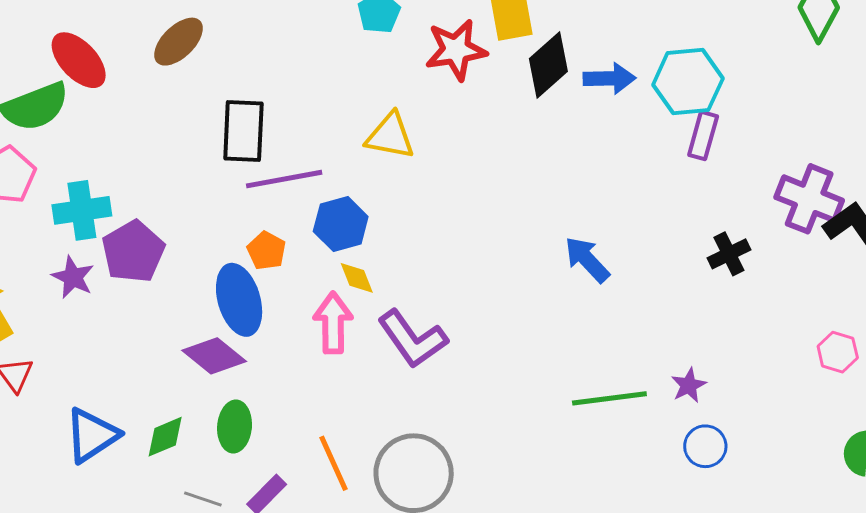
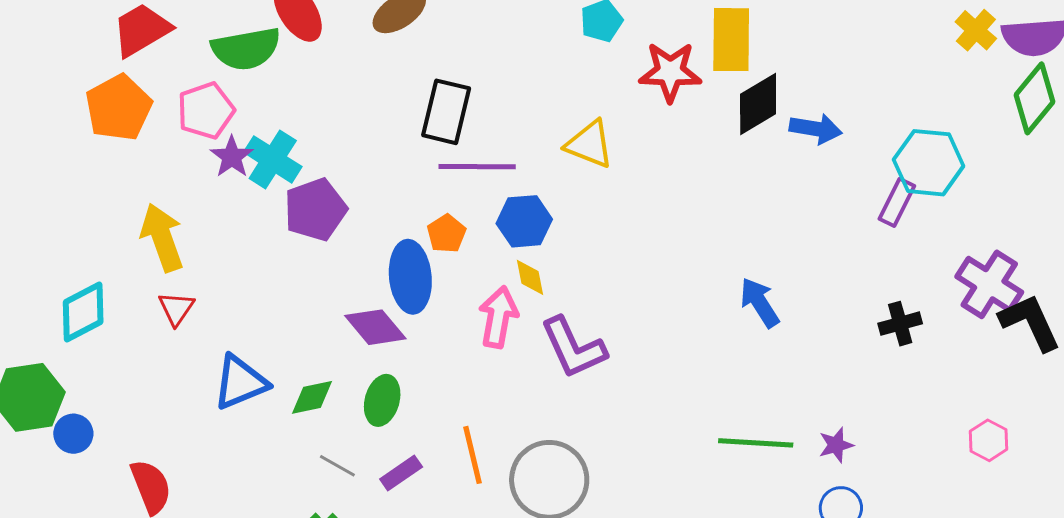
cyan hexagon: (688, 82) -> (929, 163), moved
cyan cross: (82, 210) -> (273, 159), turned 30
purple star: (73, 277) -> (232, 157), moved

